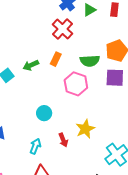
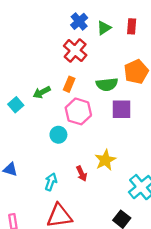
purple square: (115, 78) -> (122, 109), moved
pink hexagon: (76, 84) -> (78, 111), moved
cyan circle: (44, 113) -> (58, 135), moved

